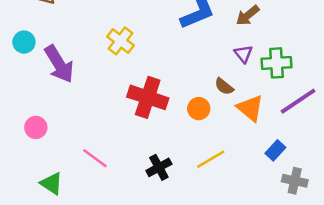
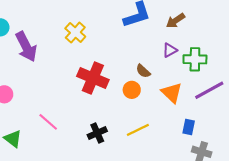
purple triangle: (243, 54) -> (170, 50), turned 35
brown semicircle: (224, 86) -> (143, 71), moved
blue rectangle: (275, 150) -> (189, 127), turned -35

